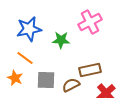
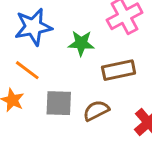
brown rectangle: (90, 70) -> (119, 70), moved

